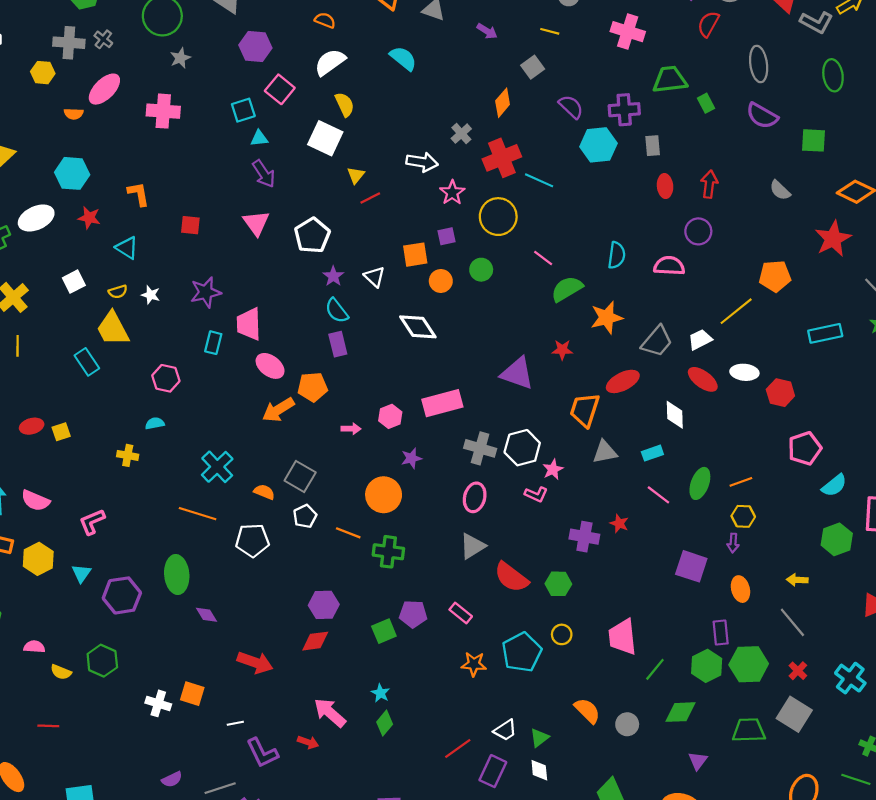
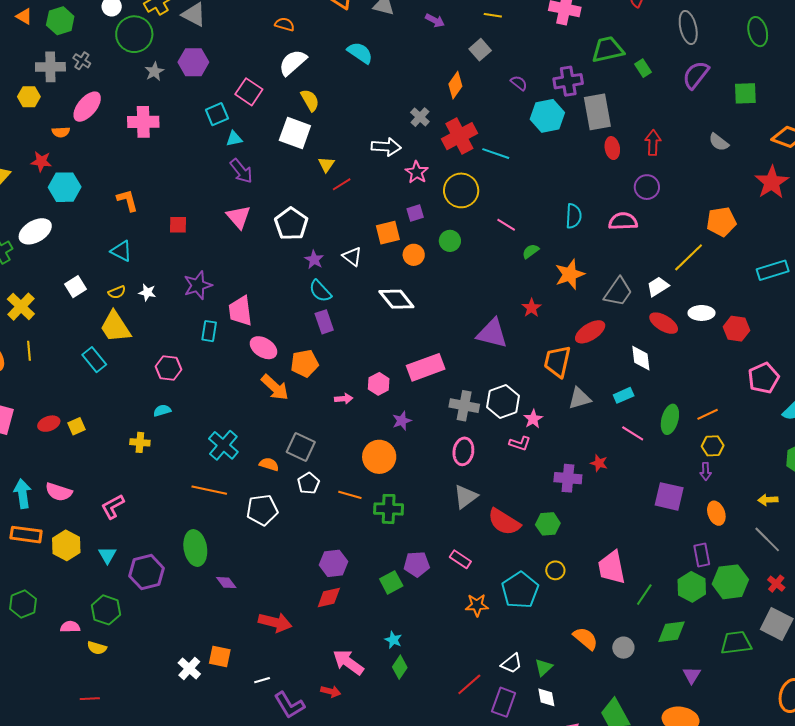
purple hexagon: (255, 47) -> (193, 62), moved
purple semicircle: (571, 107) -> (519, 83), size x0.7
purple semicircle: (762, 116) -> (696, 75), turned 104
gray rectangle: (653, 146) -> (597, 112), size x1.8
red star: (89, 218) -> (41, 162), moved
green semicircle: (567, 289) -> (531, 251), size x0.6
red star: (562, 350) -> (532, 308), turned -30
orange arrow: (278, 410) -> (275, 387), turned -100
green hexagon: (102, 661) -> (106, 610), moved
white cross: (158, 703) -> (189, 668), turned 30

